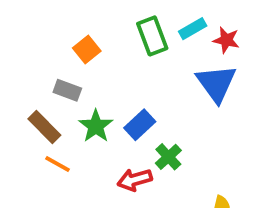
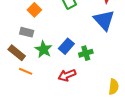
green cross: (168, 157) -> (86, 53), moved, turned 32

